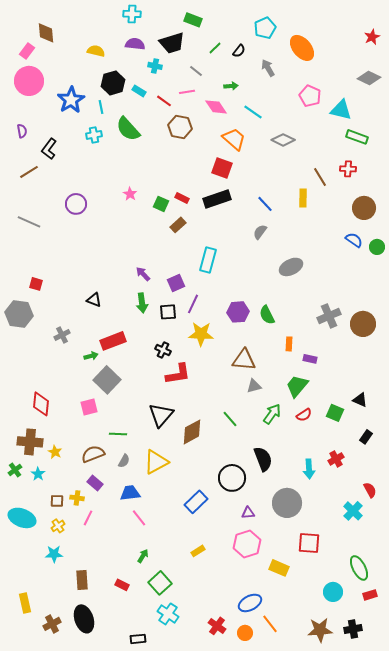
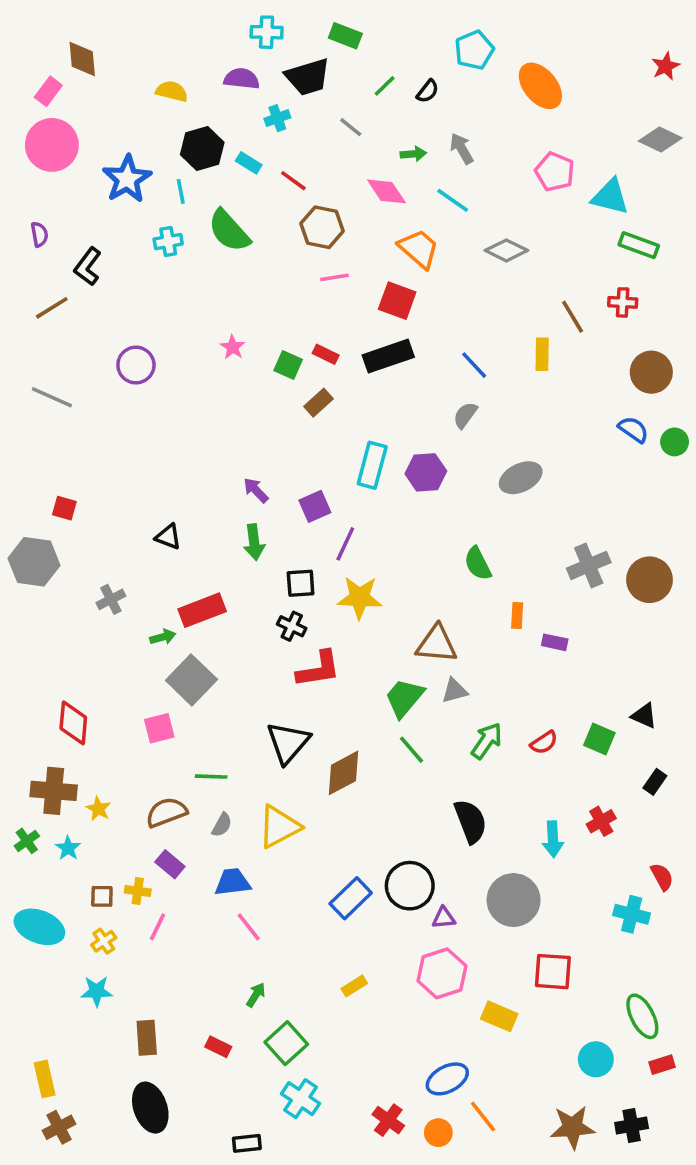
cyan cross: (132, 14) -> (267, 32), moved
cyan cross: (155, 66) -> (277, 118), turned -32
gray arrow: (268, 68) -> (462, 149), moved
pink line: (187, 92) -> (335, 277), moved
black square: (168, 312) -> (301, 583), moved
purple hexagon: (238, 312) -> (426, 472), moved
green trapezoid: (297, 386) -> (404, 698), moved
black circle: (232, 478) -> (410, 886), moved
cyan cross: (353, 511) -> (632, 914), turned -30
brown cross: (52, 624) -> (59, 1127), moved

